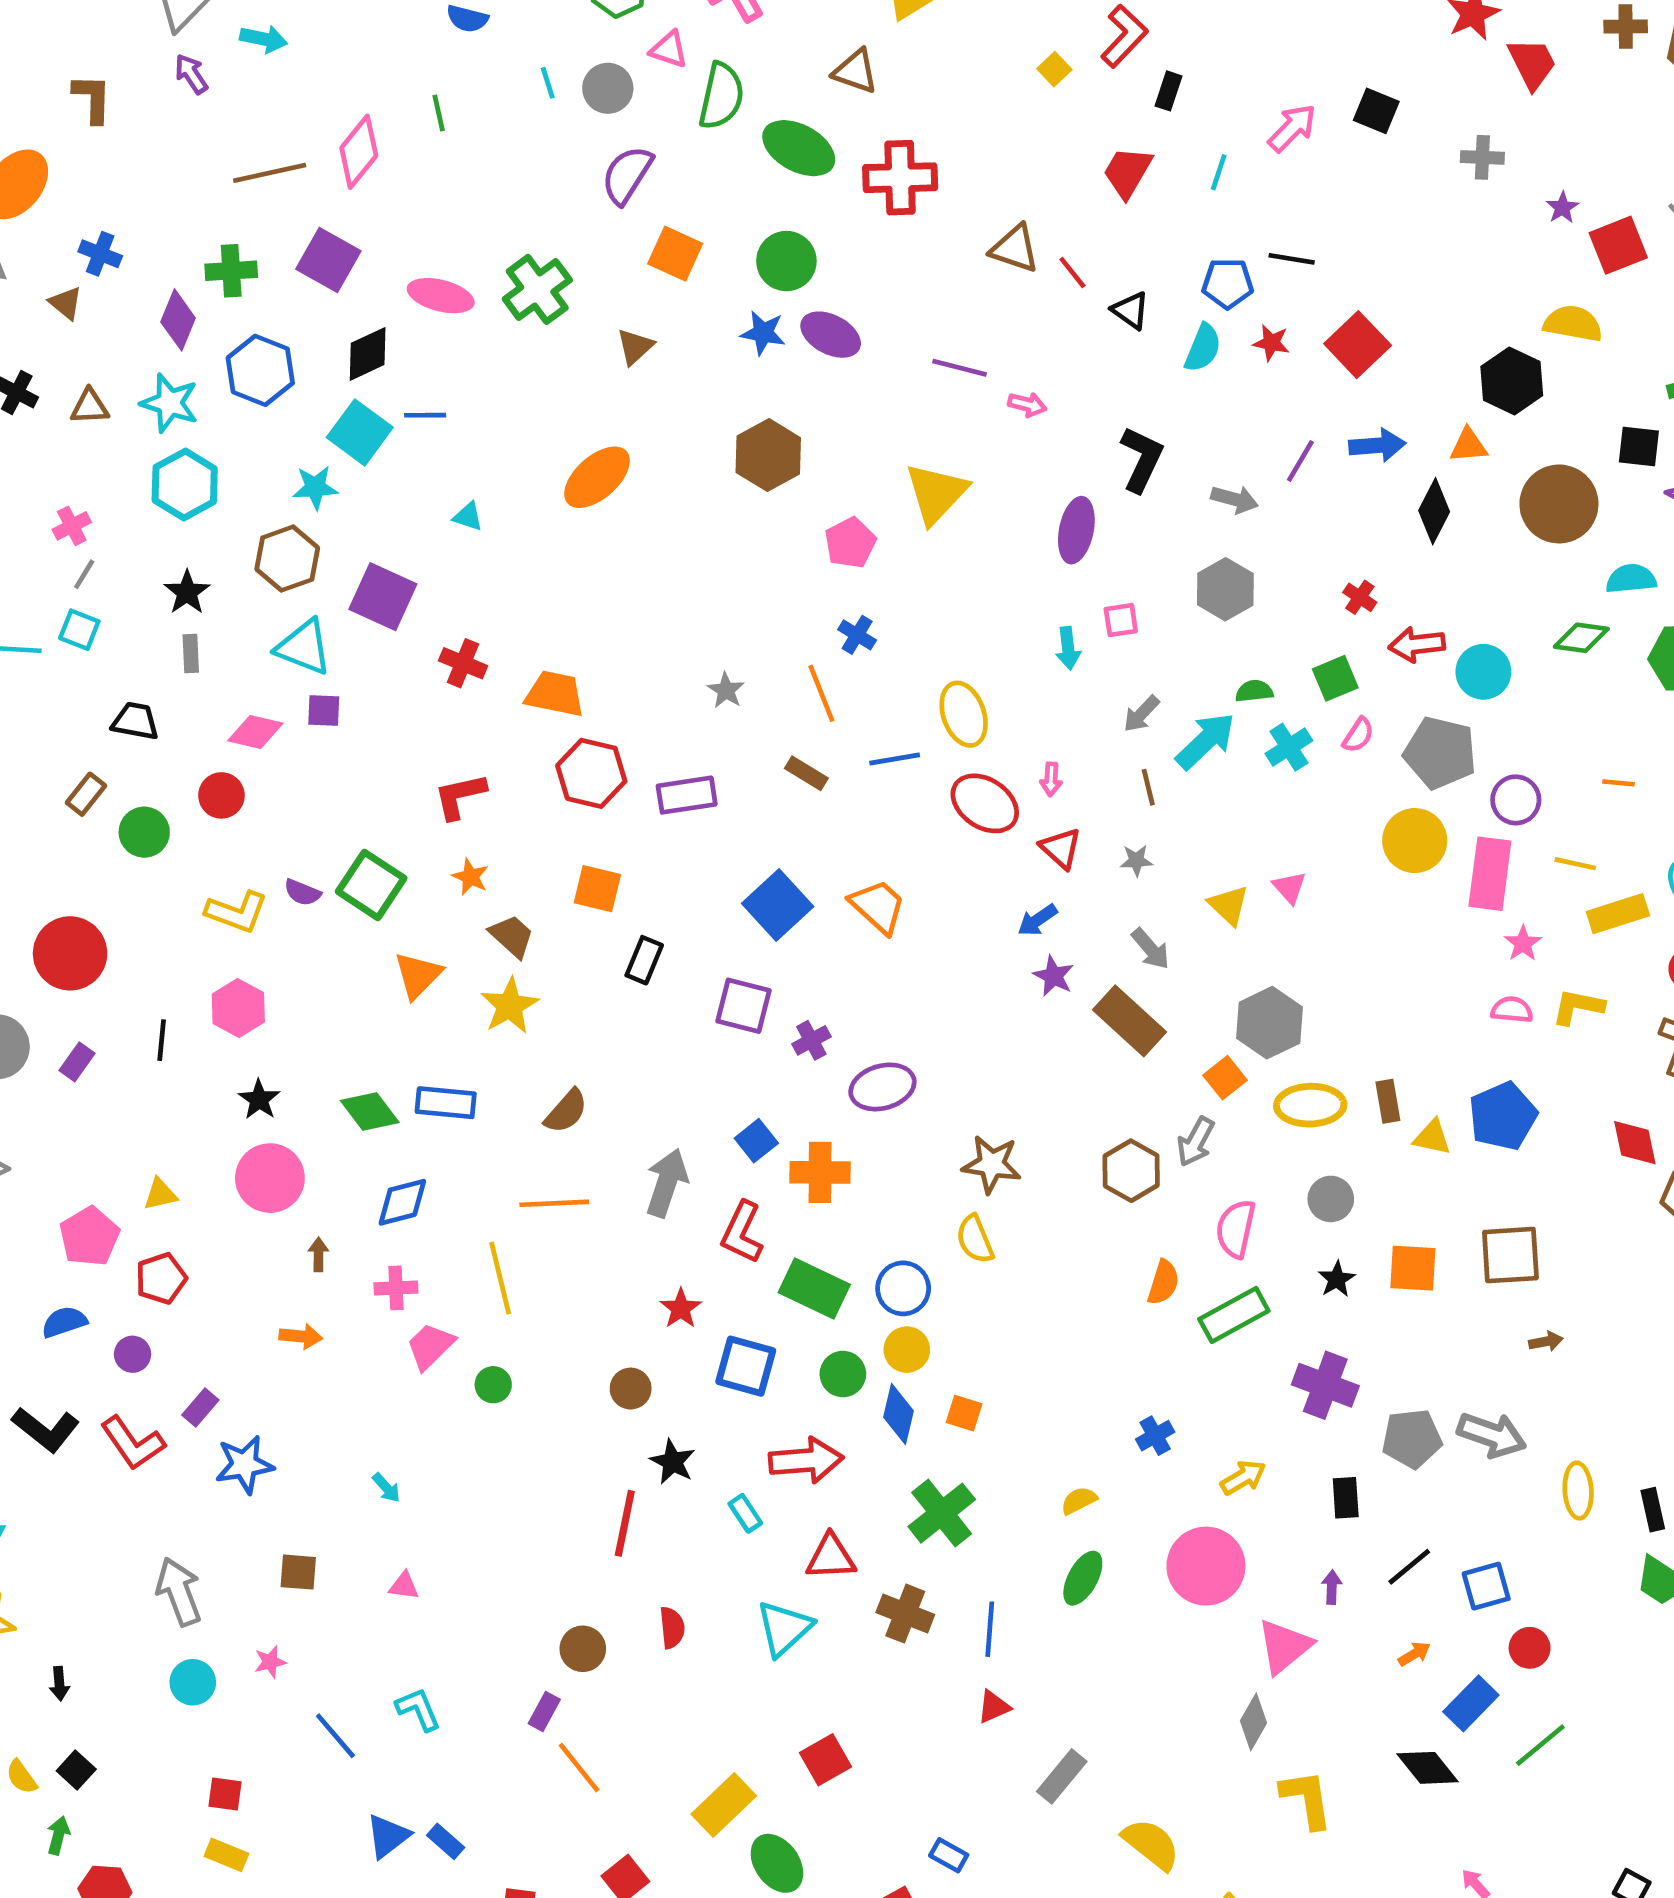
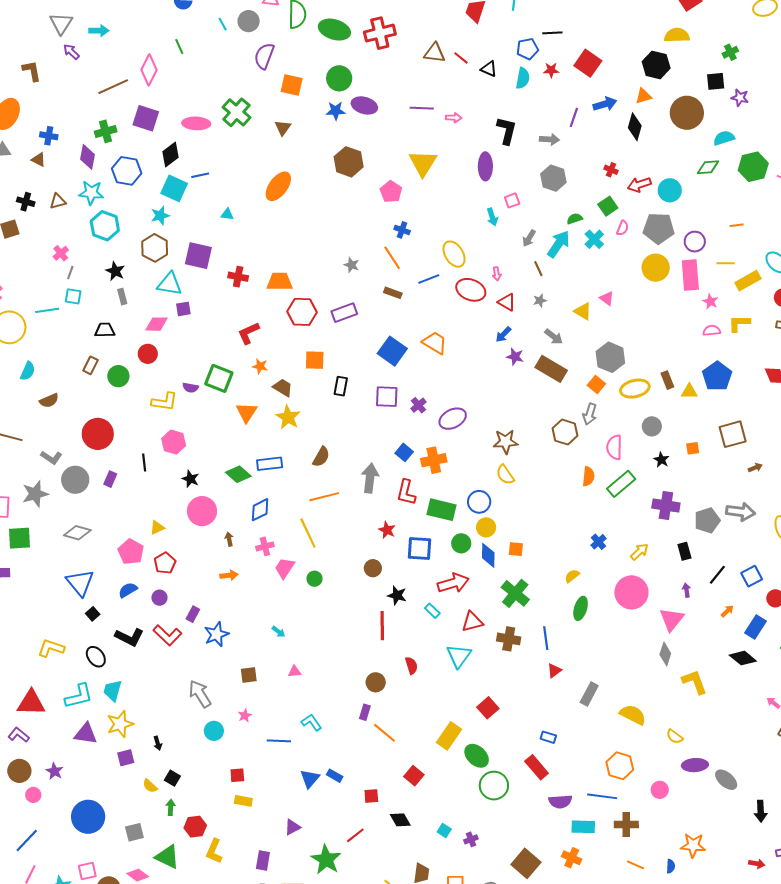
orange square: (1413, 1268) -> (693, 448), size x0.6
blue line: (335, 1736) -> (279, 741), turned -35

